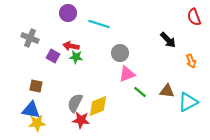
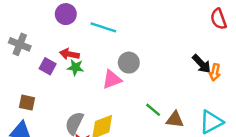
black arrow: (168, 40) -> (202, 64), moved
orange arrow: (191, 61) -> (215, 72), turned 32
pink triangle: (127, 74) -> (112, 80), moved
brown triangle: (167, 91) -> (175, 120), moved

